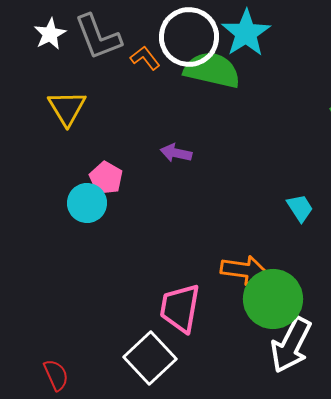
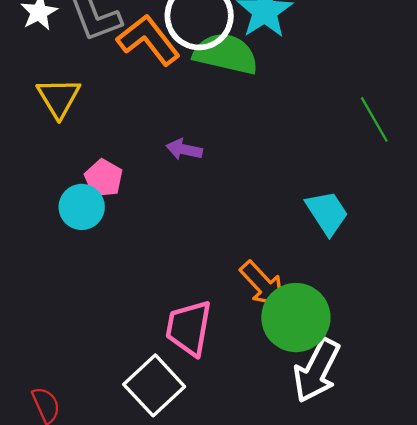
orange L-shape: (145, 58) -> (148, 40), size x1.8
cyan trapezoid: (300, 208) -> (327, 213), size x1.4
orange arrow: (244, 270) -> (262, 284), turned 39

